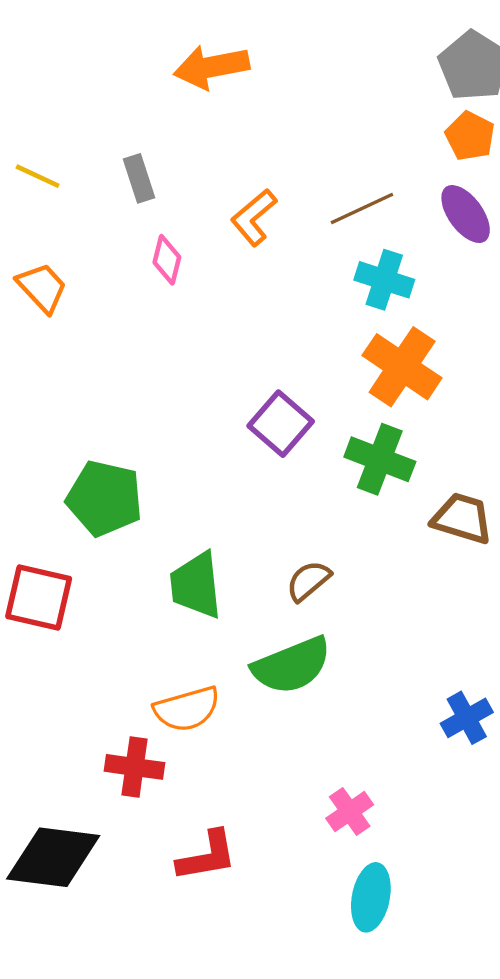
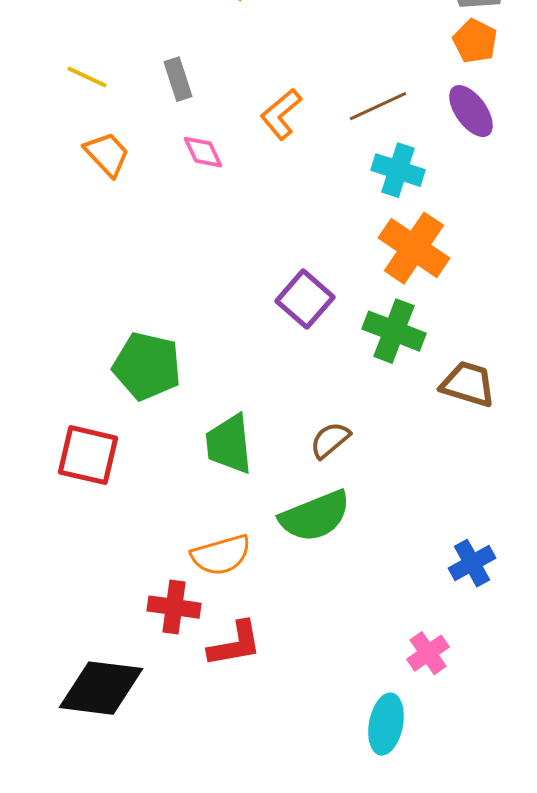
pink diamond: (167, 260) -> (203, 152), turned -39
orange trapezoid: (42, 288) -> (107, 154), moved
pink cross: (350, 812) -> (428, 653), moved
red L-shape: (207, 856) -> (235, 644), moved

